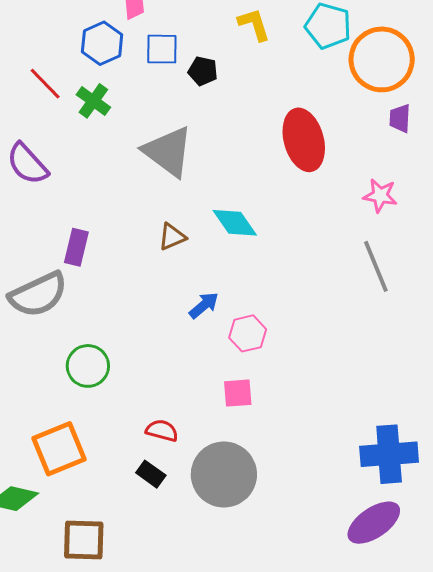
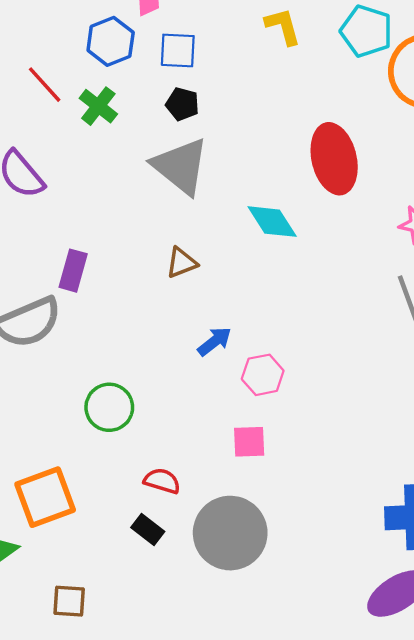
black pentagon: (203, 71) -> (182, 104), moved
cyan diamond: (235, 223) -> (272, 222), moved
green circle: (88, 366) -> (109, 407), moved
brown square: (84, 540) -> (69, 601), size x0.7

